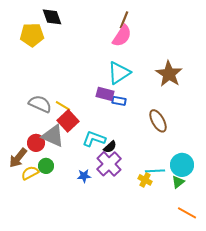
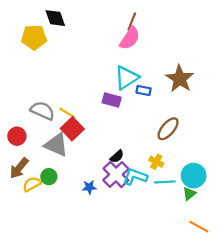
blue rectangle: (119, 101) -> (144, 90), moved
brown ellipse: (158, 121) -> (168, 129), turned 70
cyan L-shape: (94, 139) -> (135, 177), moved
red circle: (36, 143) -> (17, 136), moved
yellow cross: (145, 180) -> (156, 162), moved

